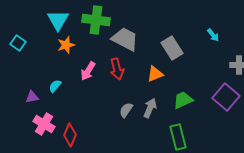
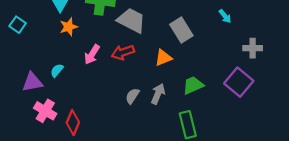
red arrow: (117, 69) -> (123, 52), turned 85
purple triangle: (32, 97) -> (32, 82), size x1.5

